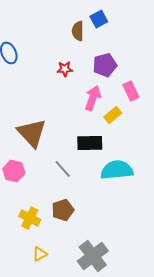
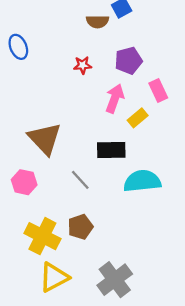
brown semicircle: (78, 31) -> (97, 22), turned -90
yellow cross: (30, 218) -> (42, 236), size x1.4
yellow triangle: (40, 254) -> (54, 277), size x1.8

